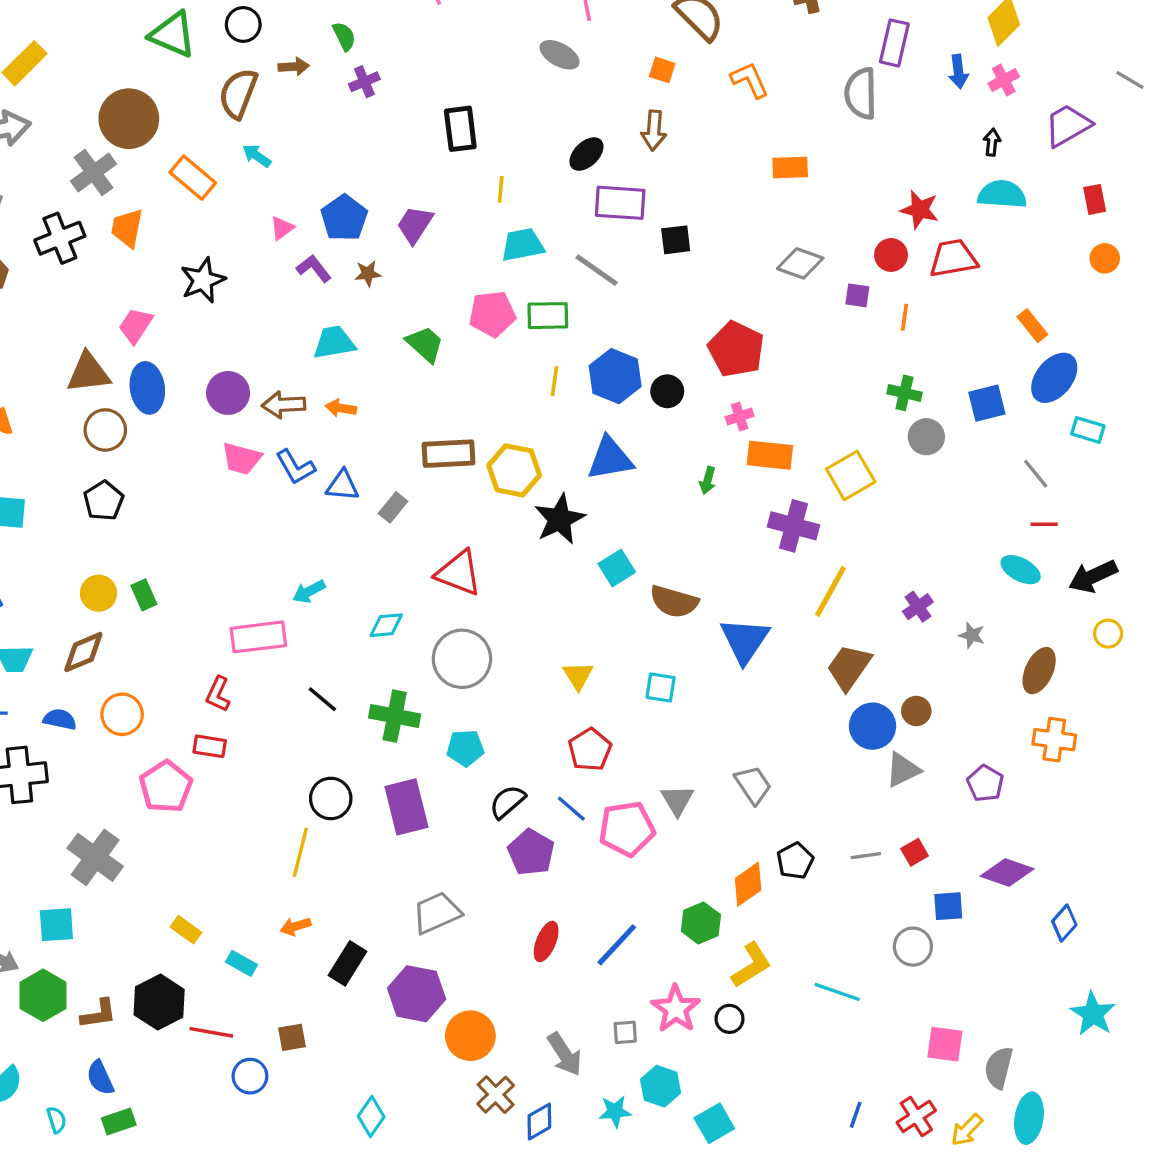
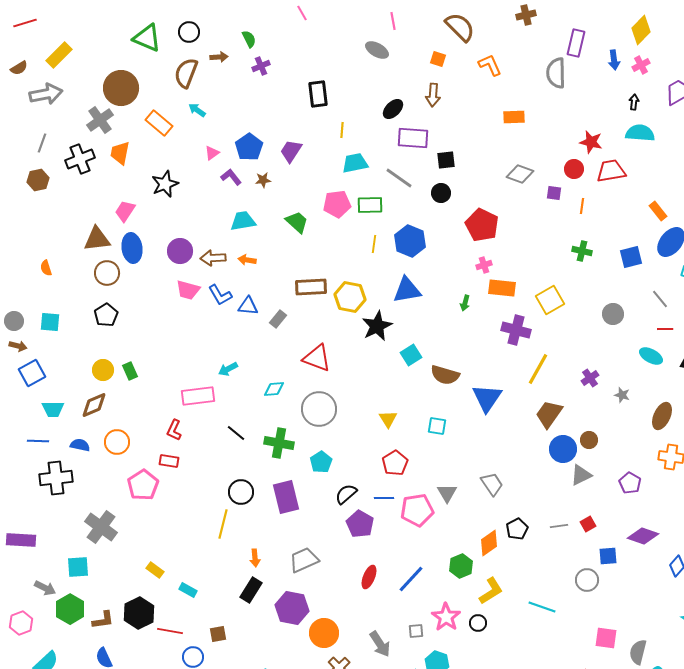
black circle: (667, 391) -> (441, 193), moved
gray circle: (926, 437) -> (613, 314), moved
cyan pentagon: (465, 748) -> (321, 462), turned -30
blue line: (571, 809) -> (384, 498), turned -42
orange arrow: (295, 926) -> (255, 558), moved, turned -78

